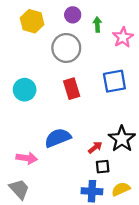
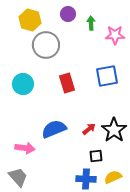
pink star: (123, 37) -> (115, 35), turned 30
gray circle: (66, 48) -> (46, 45), moved
red arrow: (95, 147) -> (89, 129), moved

